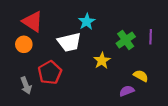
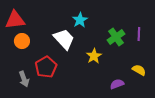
red triangle: (33, 22) -> (15, 20), moved, turned -40
white trapezoid: (69, 42) -> (64, 39), turned -120
yellow semicircle: (141, 76) -> (139, 70), moved

